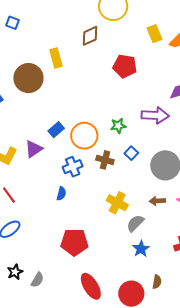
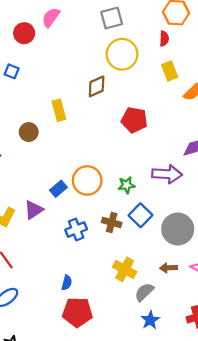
yellow rectangle: (154, 34) -> (170, 71), moved
brown circle: (28, 78) -> (29, 132), size x0.6
orange circle: (84, 136) -> (87, 180), moved
blue square: (131, 153) -> (140, 215), size x1.5
blue semicircle: (61, 194) -> (67, 283), moved

